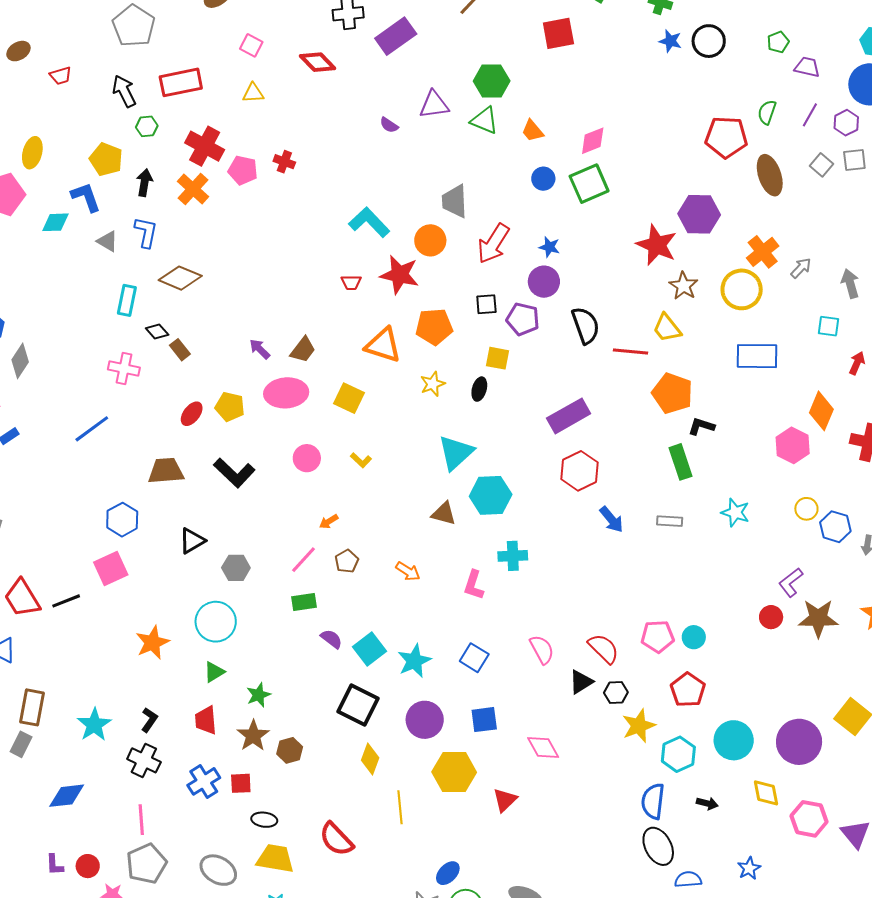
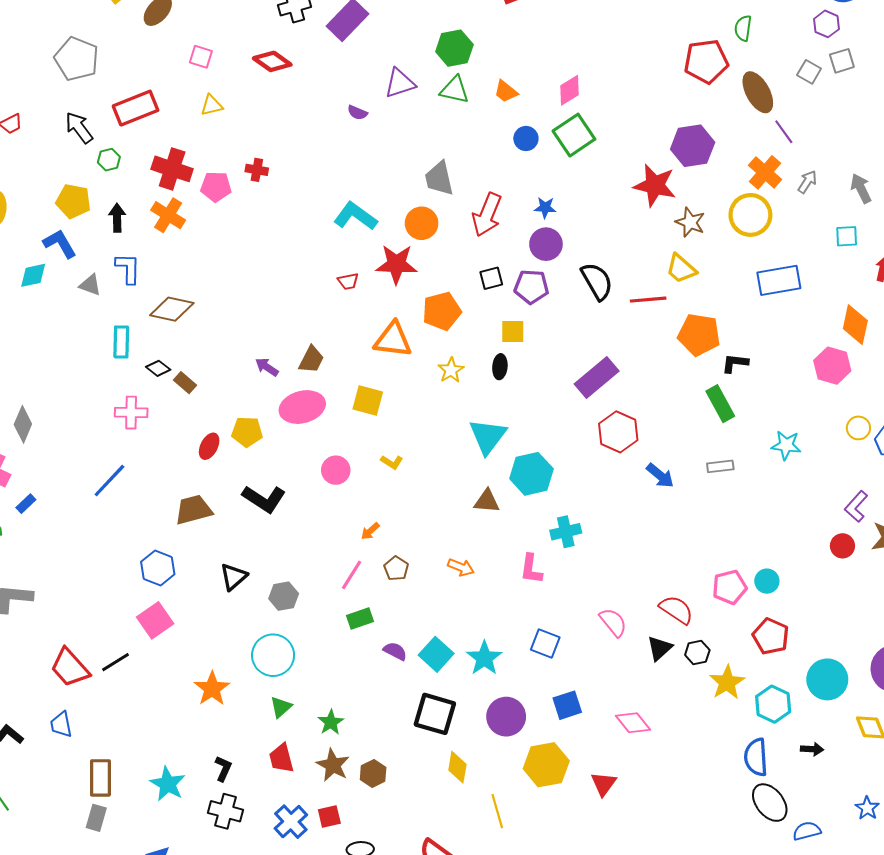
purple line: (810, 115) -> (784, 132), moved, turned -55

